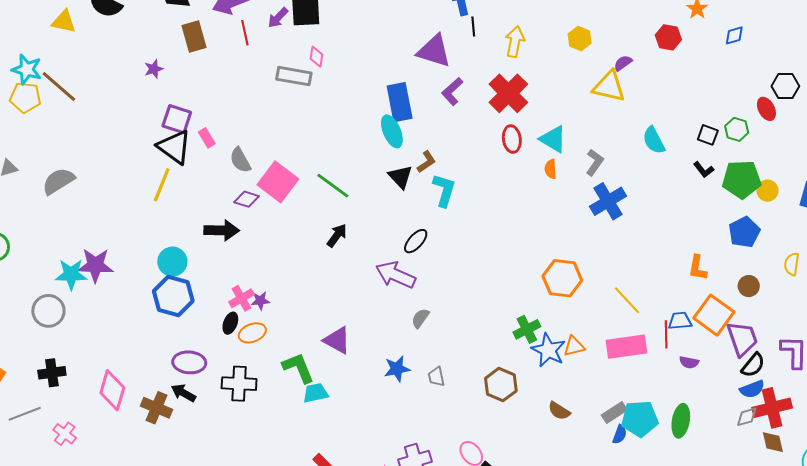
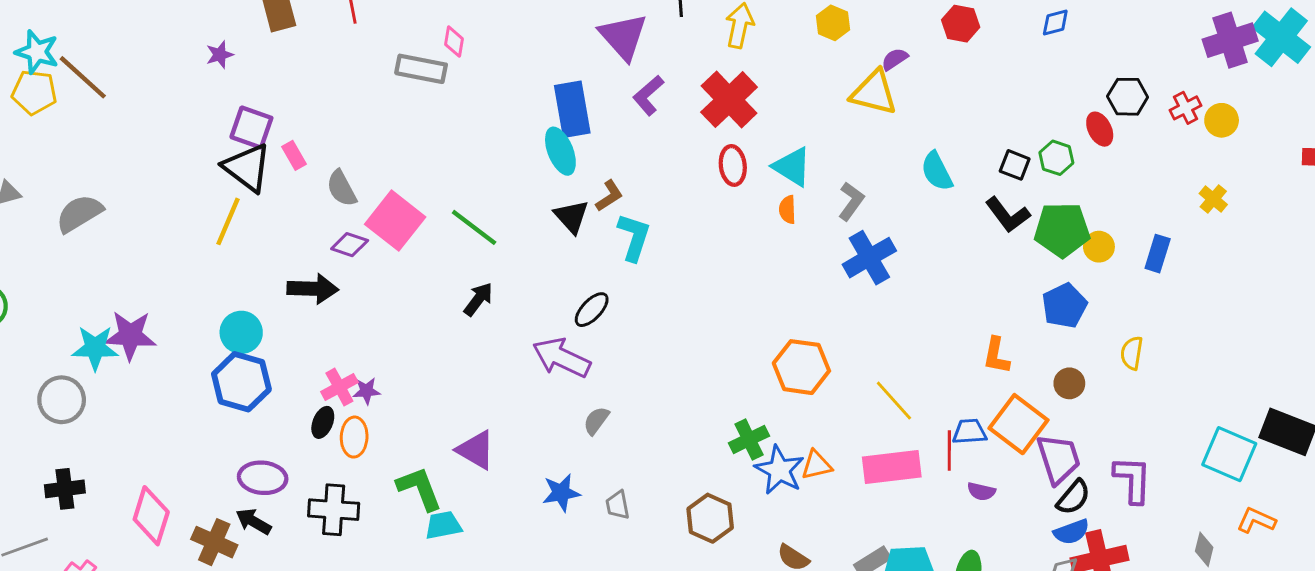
purple triangle: (434, 51) -> (623, 37), turned 30
black L-shape: (704, 170) -> (1008, 215), size x1.5
orange ellipse: (252, 333) -> (354, 437), turned -68

